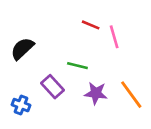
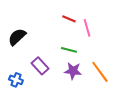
green line: (77, 66) -> (69, 50), moved

